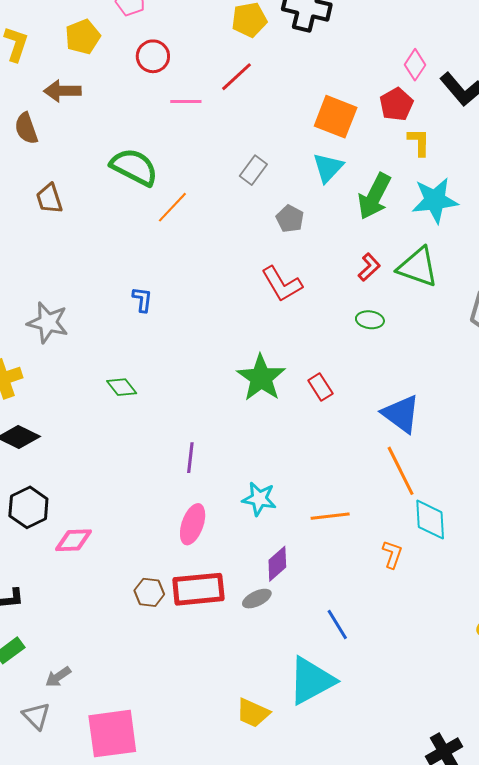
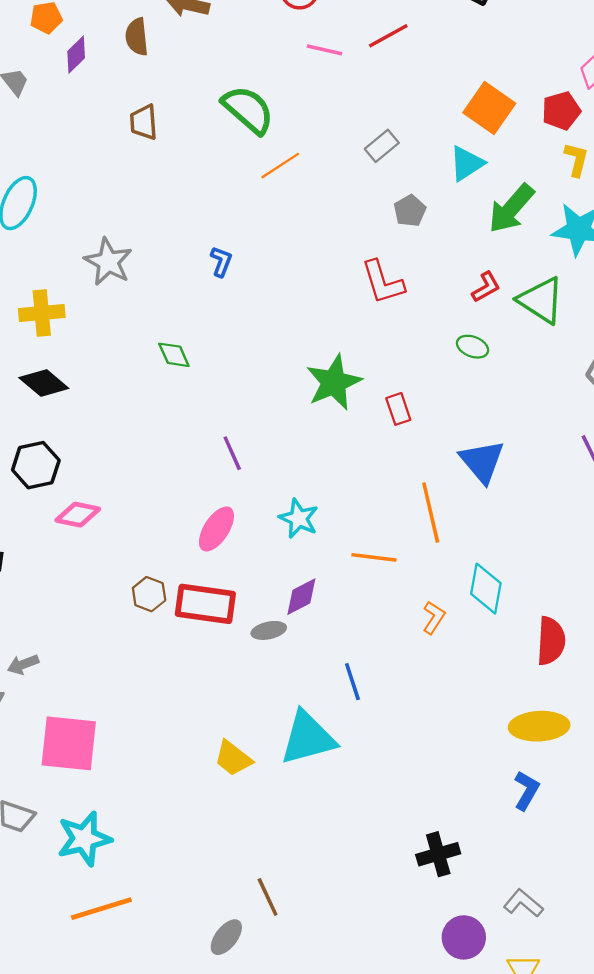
purple line: (190, 458) -> (232, 453), turned -44
orange line: (401, 471) -> (431, 513), moved

